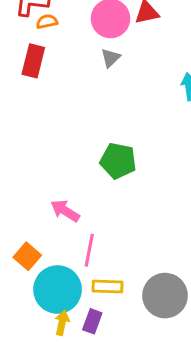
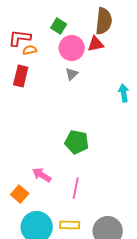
pink line: (89, 250) -> (76, 188), moved
orange square: (27, 256) -> (20, 194), moved

